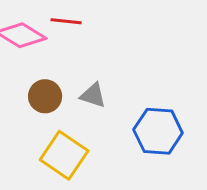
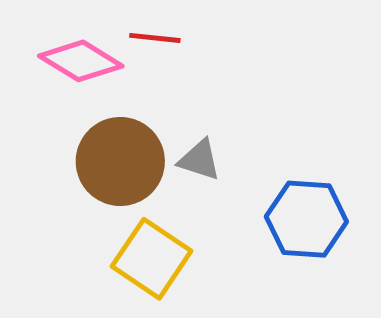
brown circle: (45, 96) -> (120, 161), size x1.6

